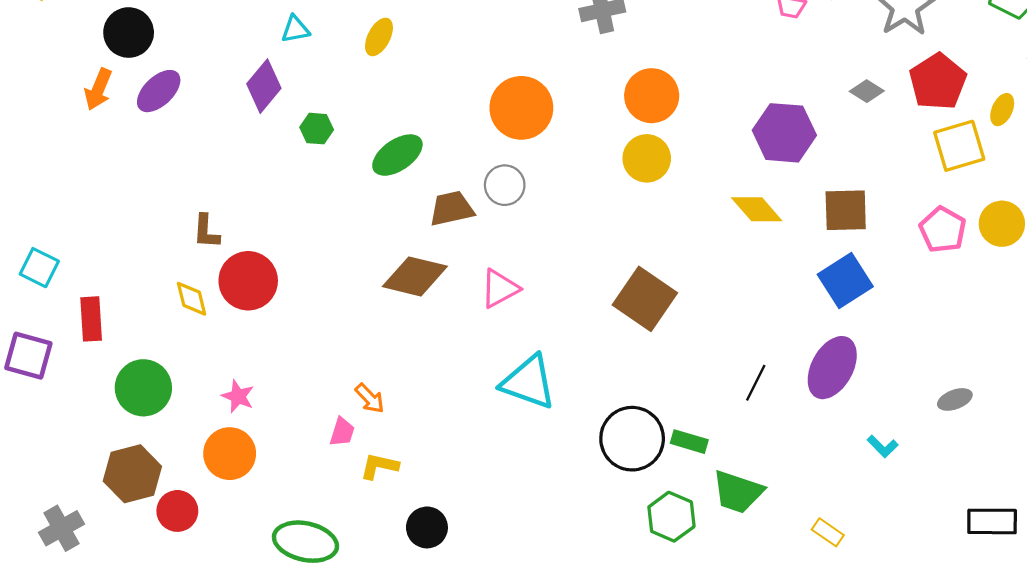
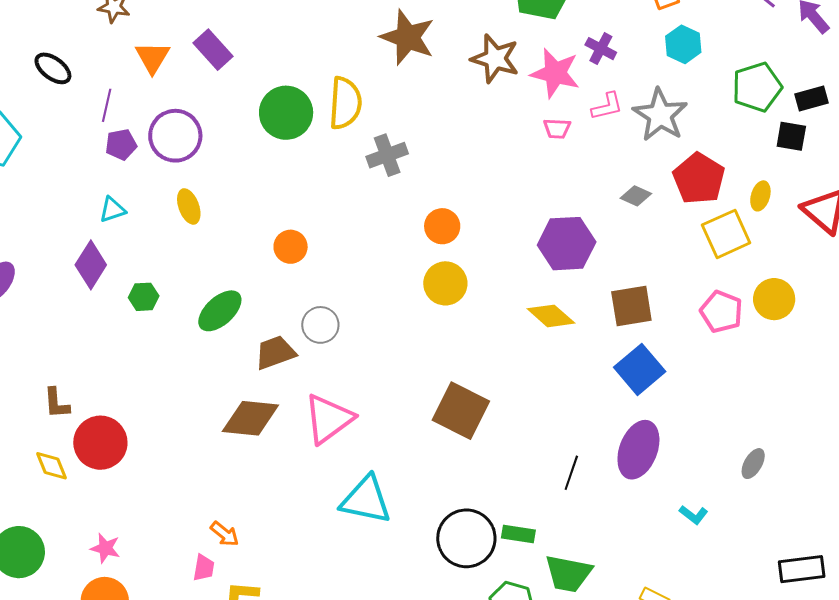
yellow ellipse: (379, 37) -> (189, 206), turned -40
orange circle: (652, 96) -> (442, 226), size x0.7
orange circle: (521, 108) -> (291, 247), moved, size x0.6
pink triangle: (500, 288) -> (329, 419), size x1.4
gray ellipse: (955, 399) -> (753, 464), turned -32

